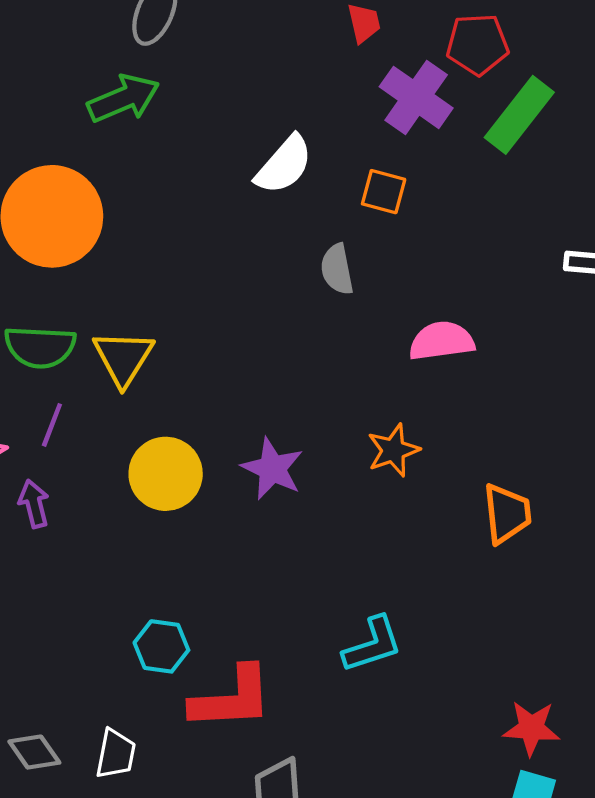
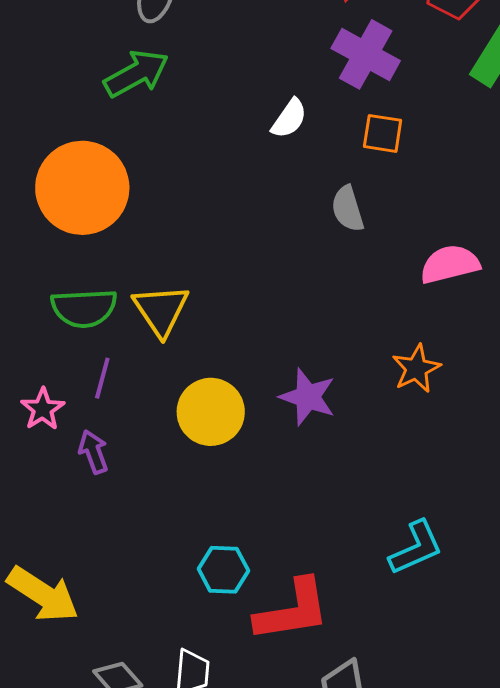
purple cross: (416, 97) -> (366, 54), moved
white semicircle: (284, 165) -> (289, 119), size x0.7

